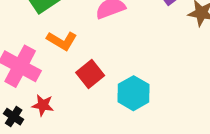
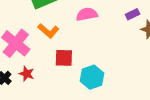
red square: (90, 74) -> (64, 58), turned 30

